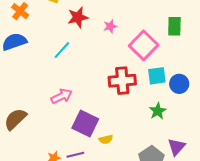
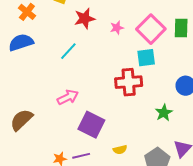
pink square: (144, 45) -> (151, 29), moved
cyan square: (157, 76) -> (146, 58), moved
yellow semicircle: (106, 139) -> (120, 150), moved

